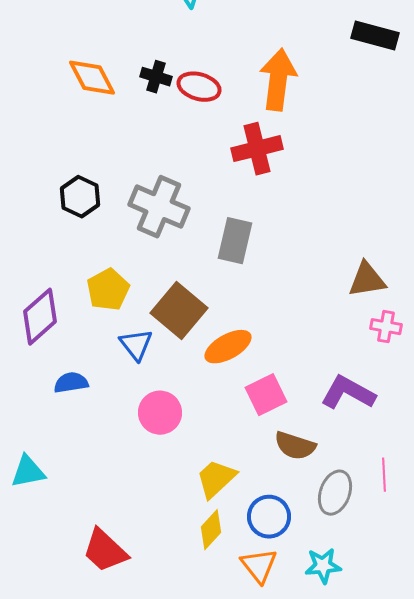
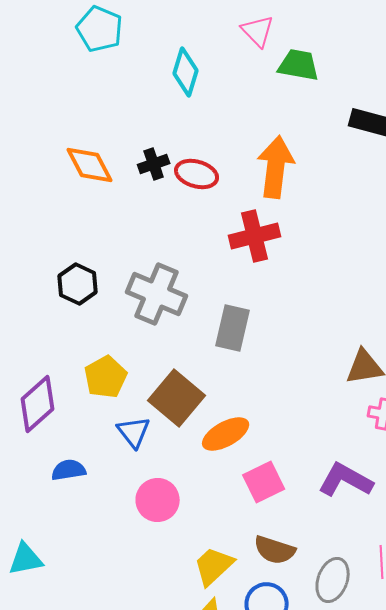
black cross: (156, 77) -> (154, 164), turned -36
brown semicircle: (295, 446) -> (275, 550), moved

